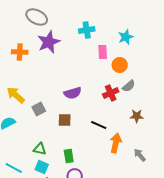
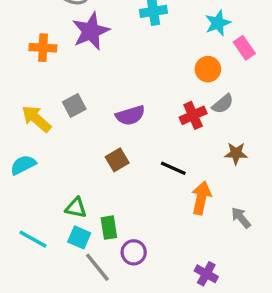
pink rectangle: (103, 52) -> (244, 48), moved, turned -32
gray square: (39, 109) -> (74, 105), moved
brown square: (65, 120) -> (117, 160), turned -32
green rectangle: (69, 156) -> (109, 228), moved

